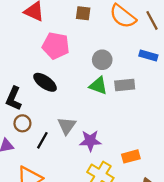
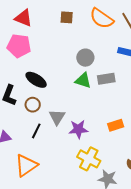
pink pentagon: (56, 46) -> (19, 46), moved
brown circle: (22, 123) -> (33, 105), moved
orange rectangle: (131, 156) -> (116, 125), moved

